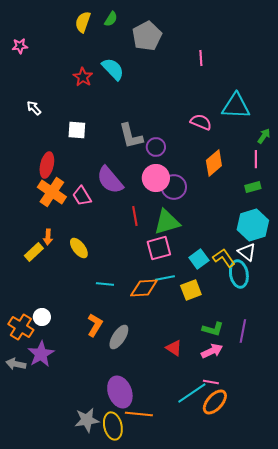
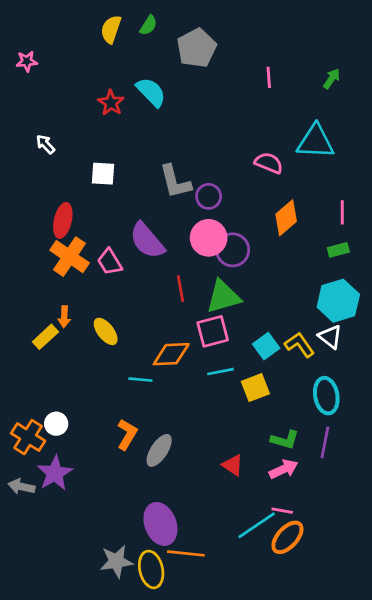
green arrow: (264, 136) -> (332, 79), moved
cyan ellipse: (239, 274) -> (326, 396), moved
orange diamond: (144, 288) -> (171, 354), moved

